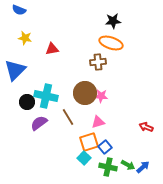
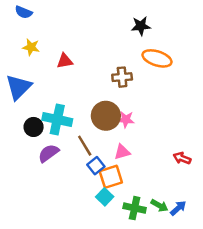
orange ellipse: (111, 43) -> (157, 58), moved
blue square: (105, 147) -> (96, 166), moved

